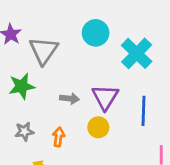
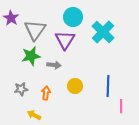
green star: (22, 86) -> (31, 56), moved
purple triangle: (105, 97) -> (65, 40), moved
blue line: (143, 111) -> (108, 86), moved

